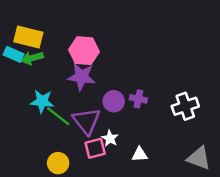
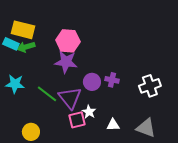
cyan star: (42, 101) -> (15, 84), moved
gray triangle: (199, 158) -> (146, 128), moved
yellow circle: (58, 163) -> (31, 132), moved

